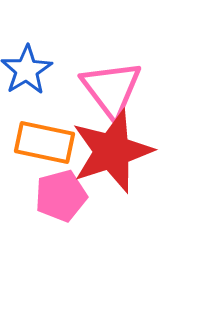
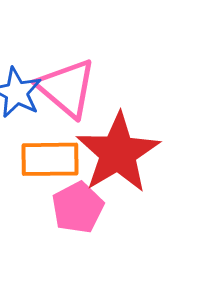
pink triangle: (111, 89) -> (66, 88), moved

